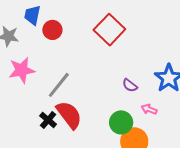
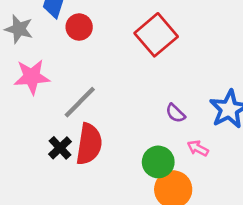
red semicircle: (69, 115) -> (89, 144), turned 40

